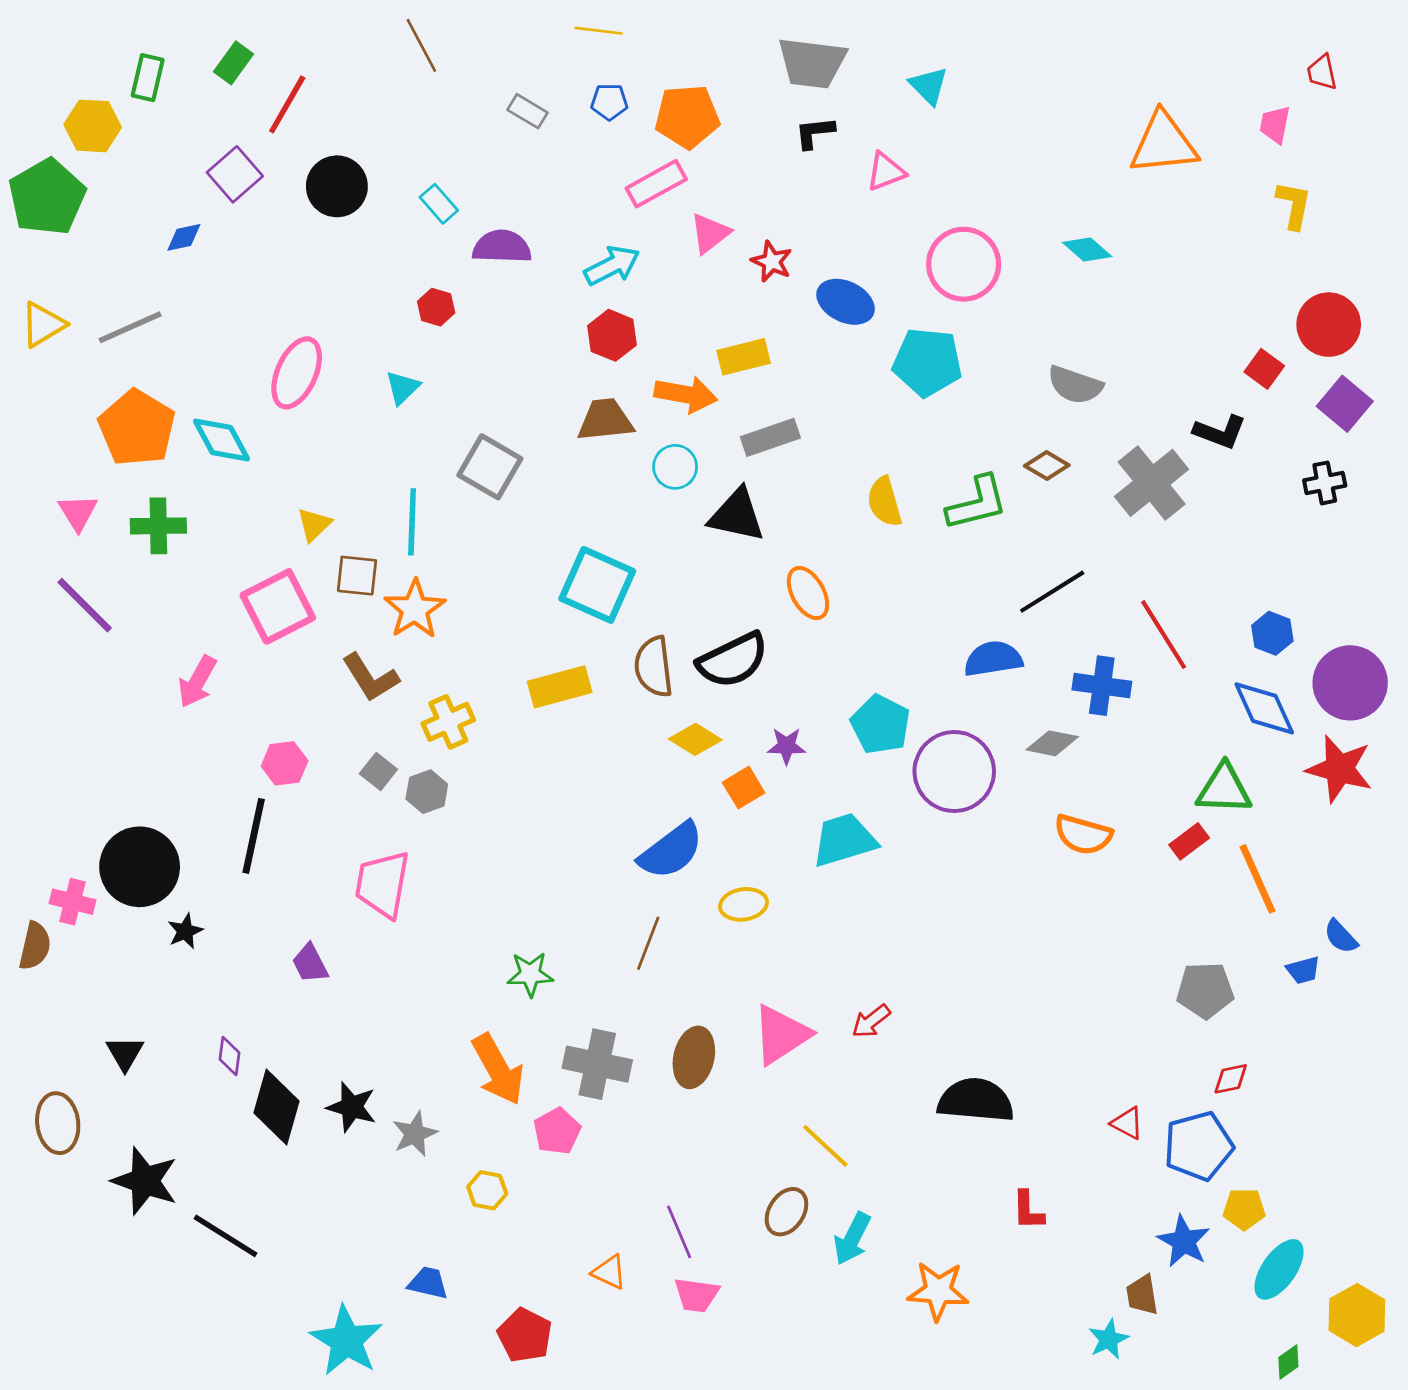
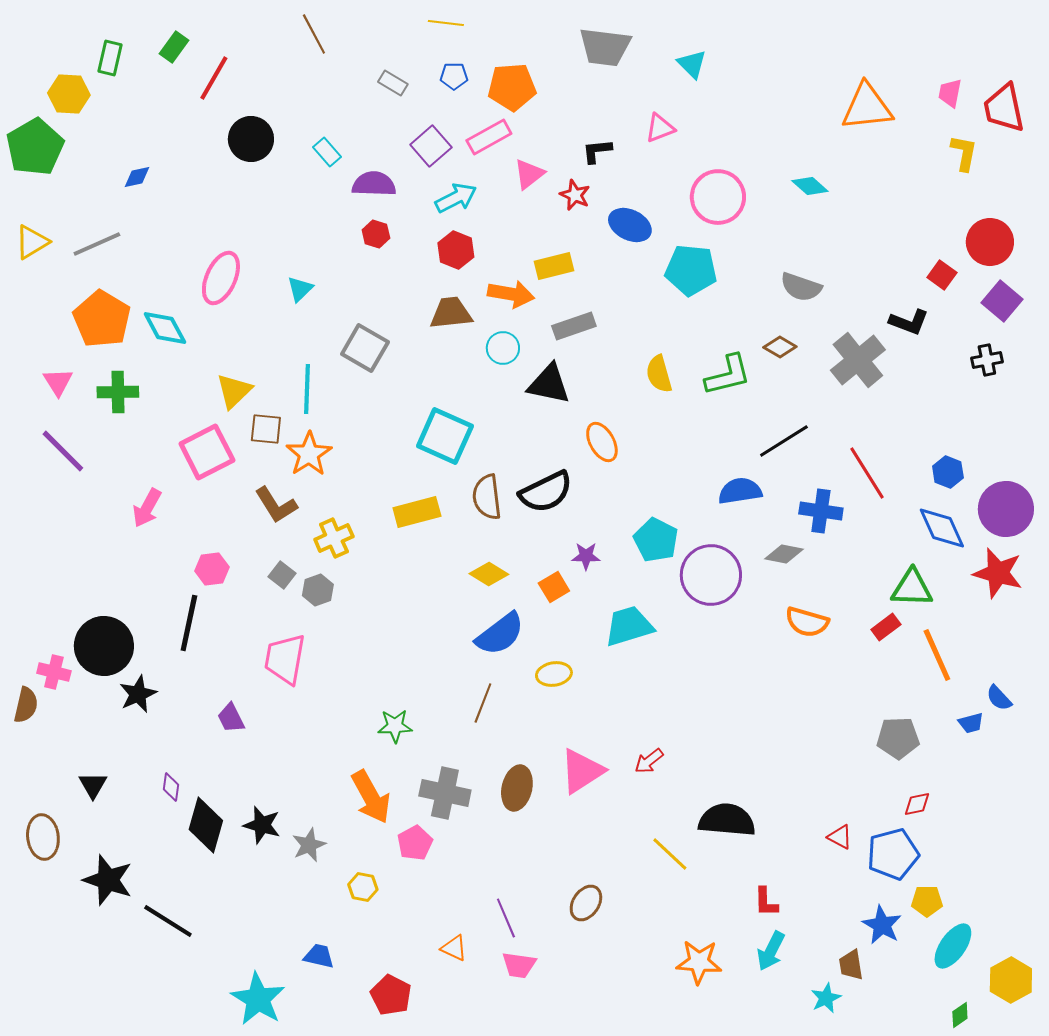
red trapezoid: (1322, 72) -> (1004, 108), moved, size x1.8
black L-shape: (815, 133) -> (597, 151), moved
purple square: (235, 174) -> (431, 146), moved
red hexagon: (436, 307) -> (376, 234), moved
yellow triangle: (314, 525) -> (234, 391), size x1.4
yellow diamond: (695, 739) -> (489, 574), moved
black star: (185, 931) -> (138, 694), size x1.4
yellow line: (825, 1146) -> (670, 854), moved
cyan arrow: (852, 1239) -> (771, 951), moved

